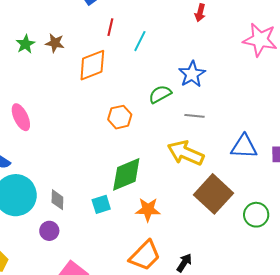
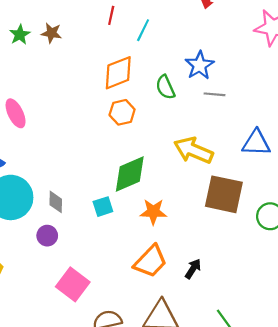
orange diamond: (92, 65) -> (118, 73), moved
green semicircle: (160, 94) -> (165, 87), turned -85
gray line: (195, 116) -> (214, 94), moved
brown square: (214, 194) -> (224, 194), turned -30

